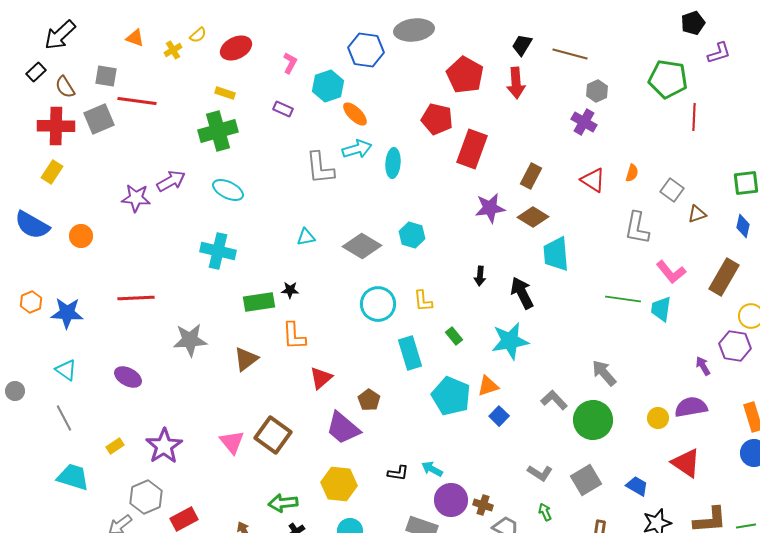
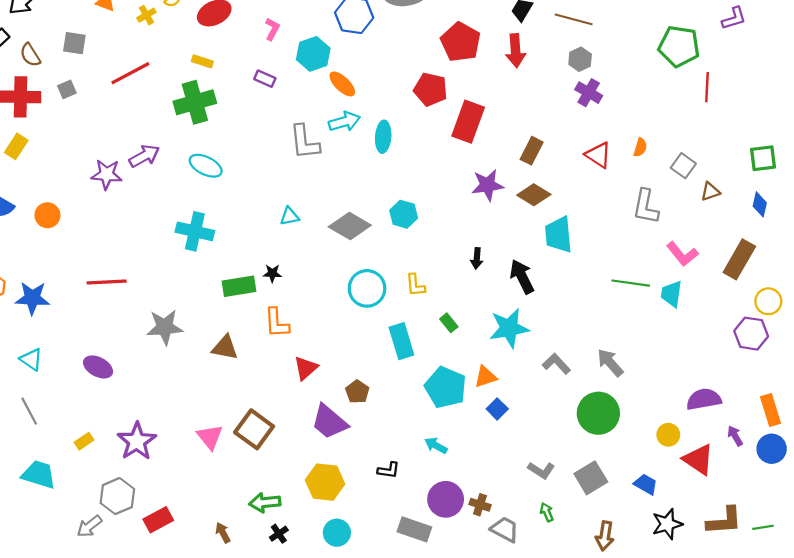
gray hexagon: (597, 91) -> (580, 59), moved
red line: (137, 101) -> (130, 73), moved, turned -36
gray square: (99, 119) -> (67, 89), size x0.6
brown triangle: (246, 359) -> (225, 348), turned 48
purple arrow: (703, 366) -> (735, 436), moved
gray L-shape: (554, 400) -> (556, 364), moved
yellow circle: (658, 418) -> (668, 435), moved
cyan arrow: (432, 469) -> (436, 446), moved

